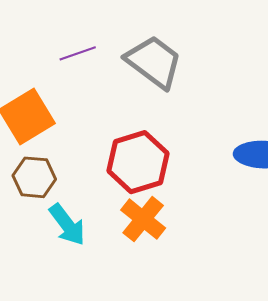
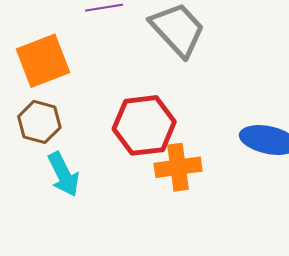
orange cross: (143, 219) -> (178, 167), moved, turned 33

